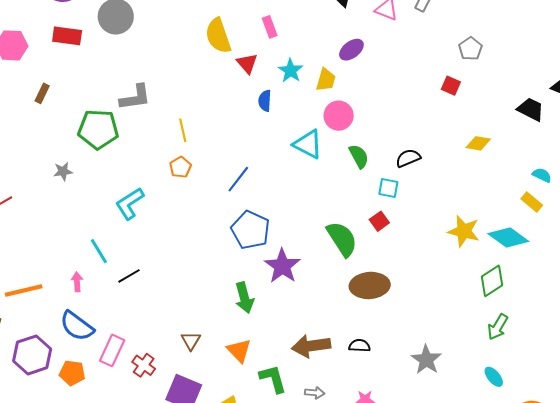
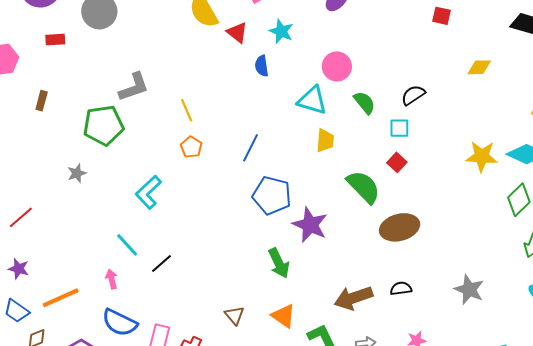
red rectangle: (67, 36) -> (55, 40), size x0.7
yellow trapezoid: (326, 80) -> (325, 140), moved

